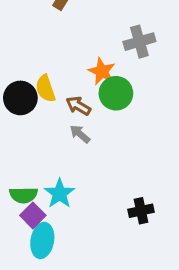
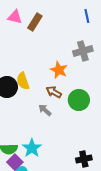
green circle: (116, 93) -> (79, 100), moved
brown arrow: (78, 106) -> (54, 92), moved

